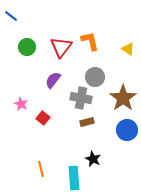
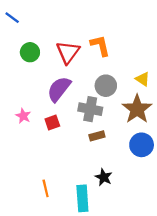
yellow triangle: (128, 49) -> (143, 79), moved
purple semicircle: (53, 80) -> (59, 89), size x1.4
red square: (43, 118) -> (52, 123), moved, turned 32

